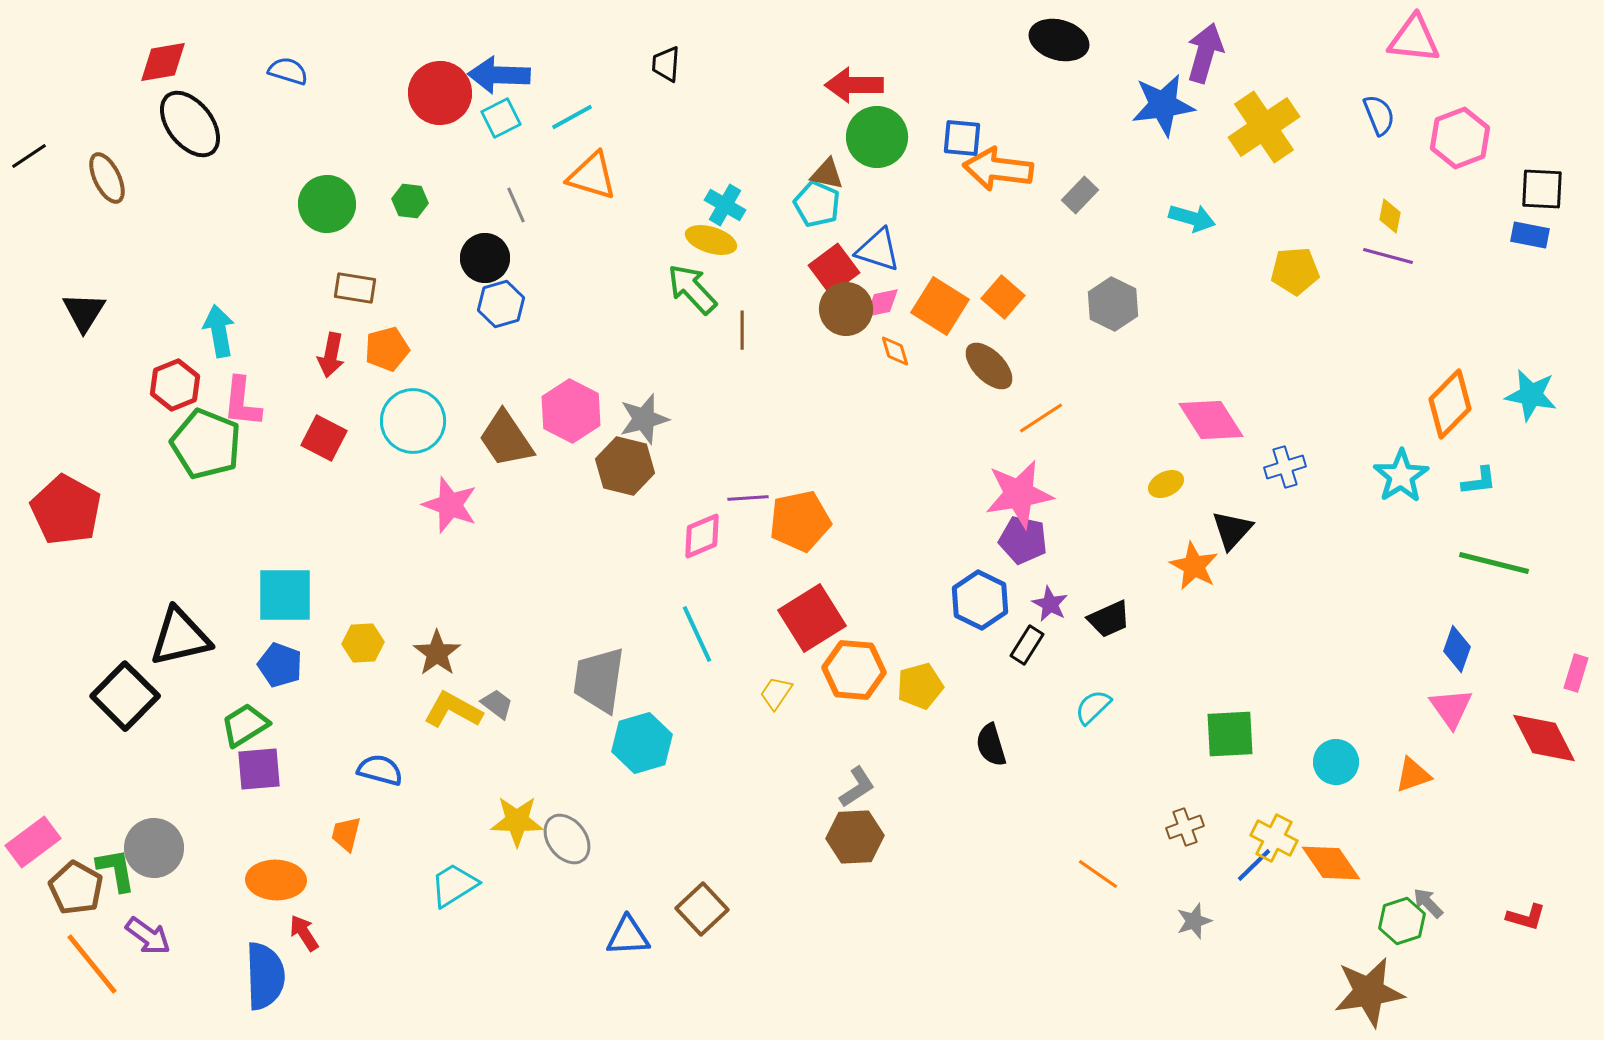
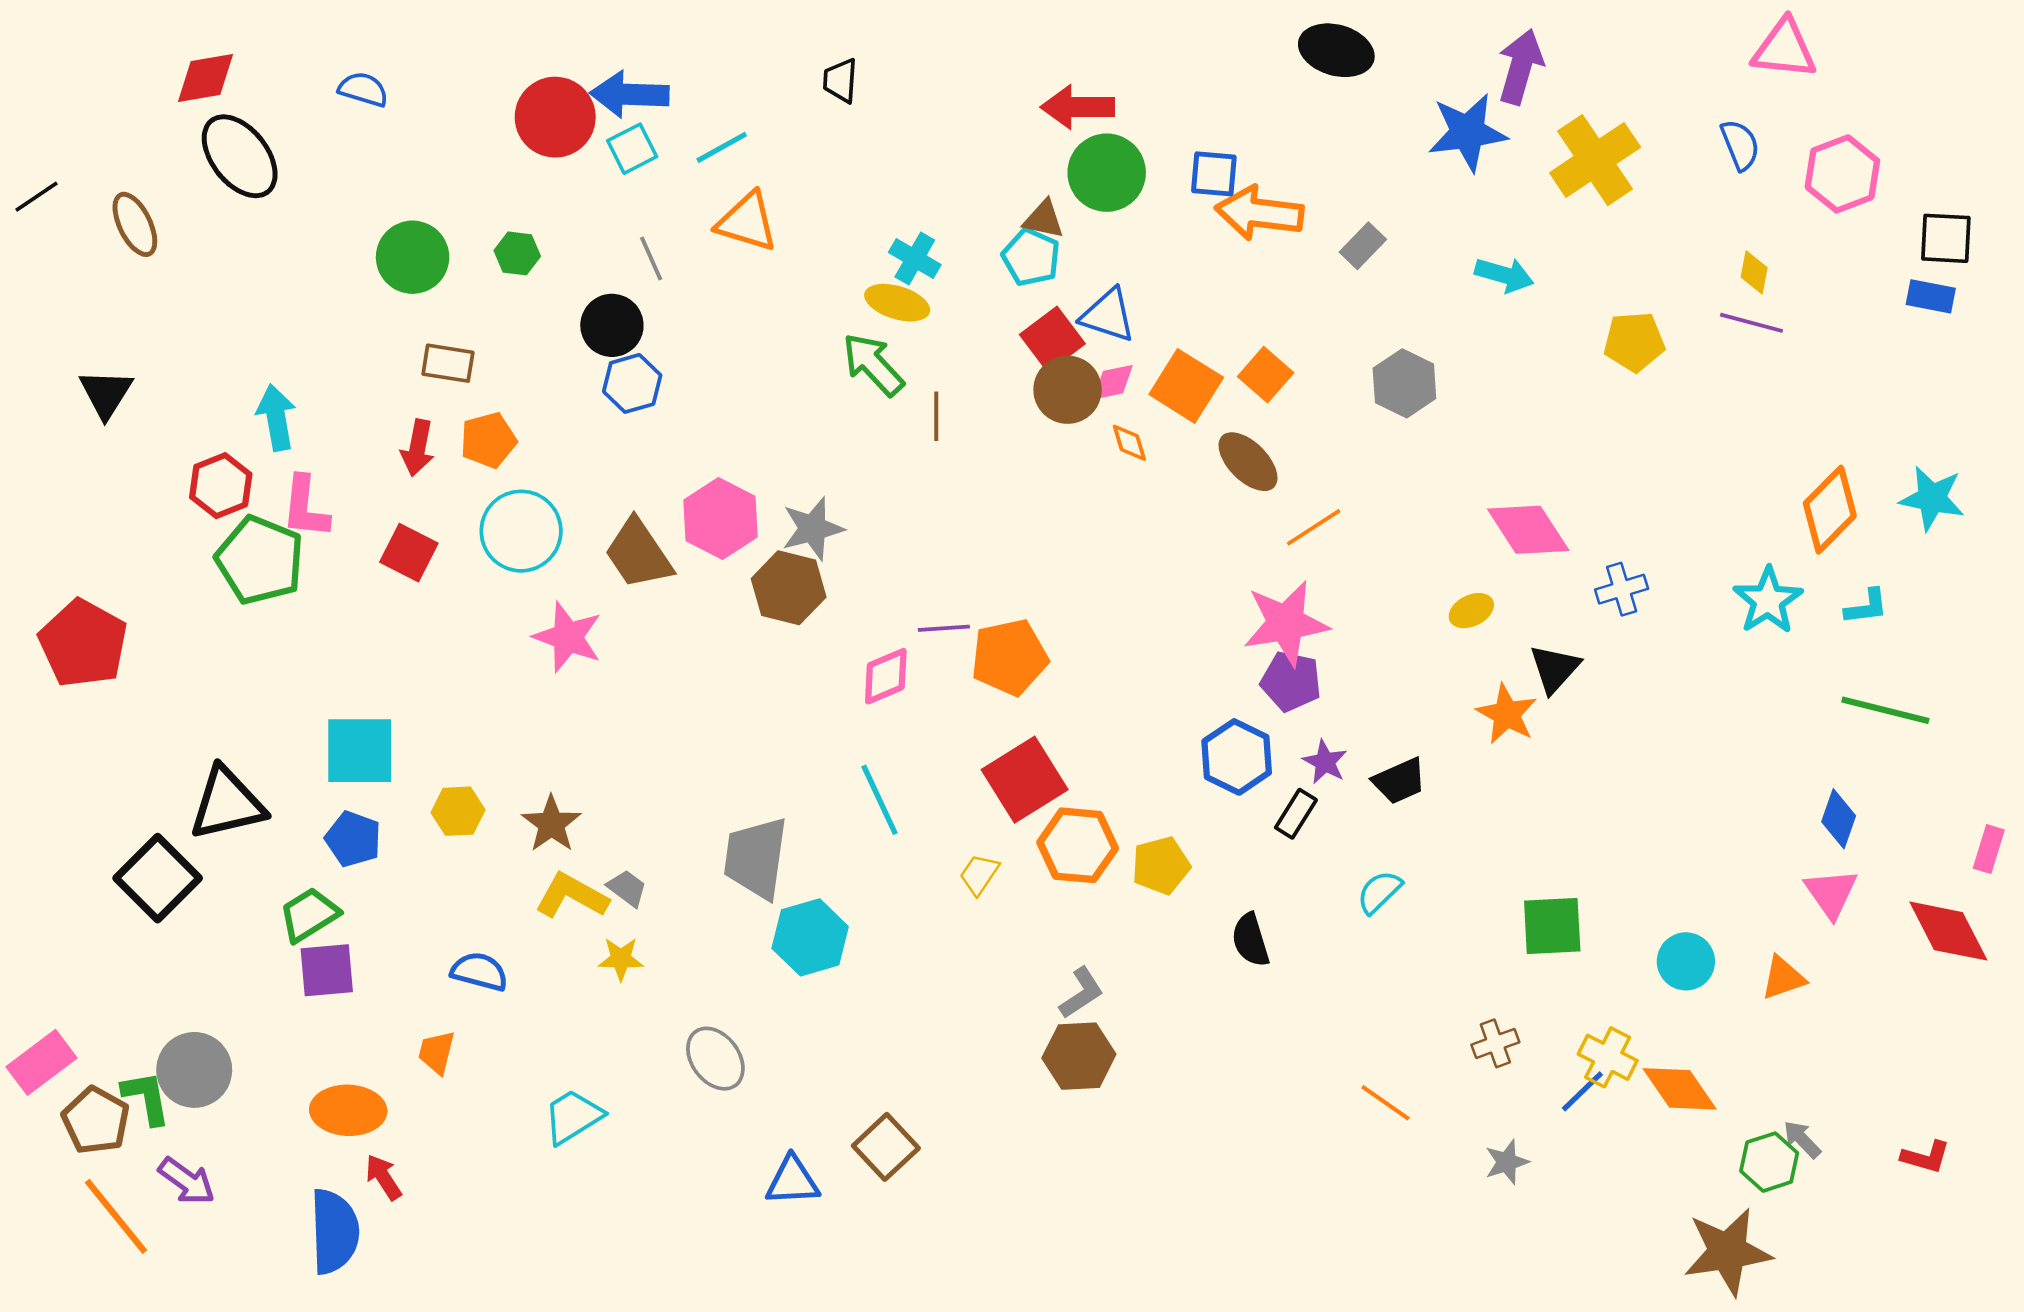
yellow star: (517, 821) -> (621, 959), moved, size x0.7

